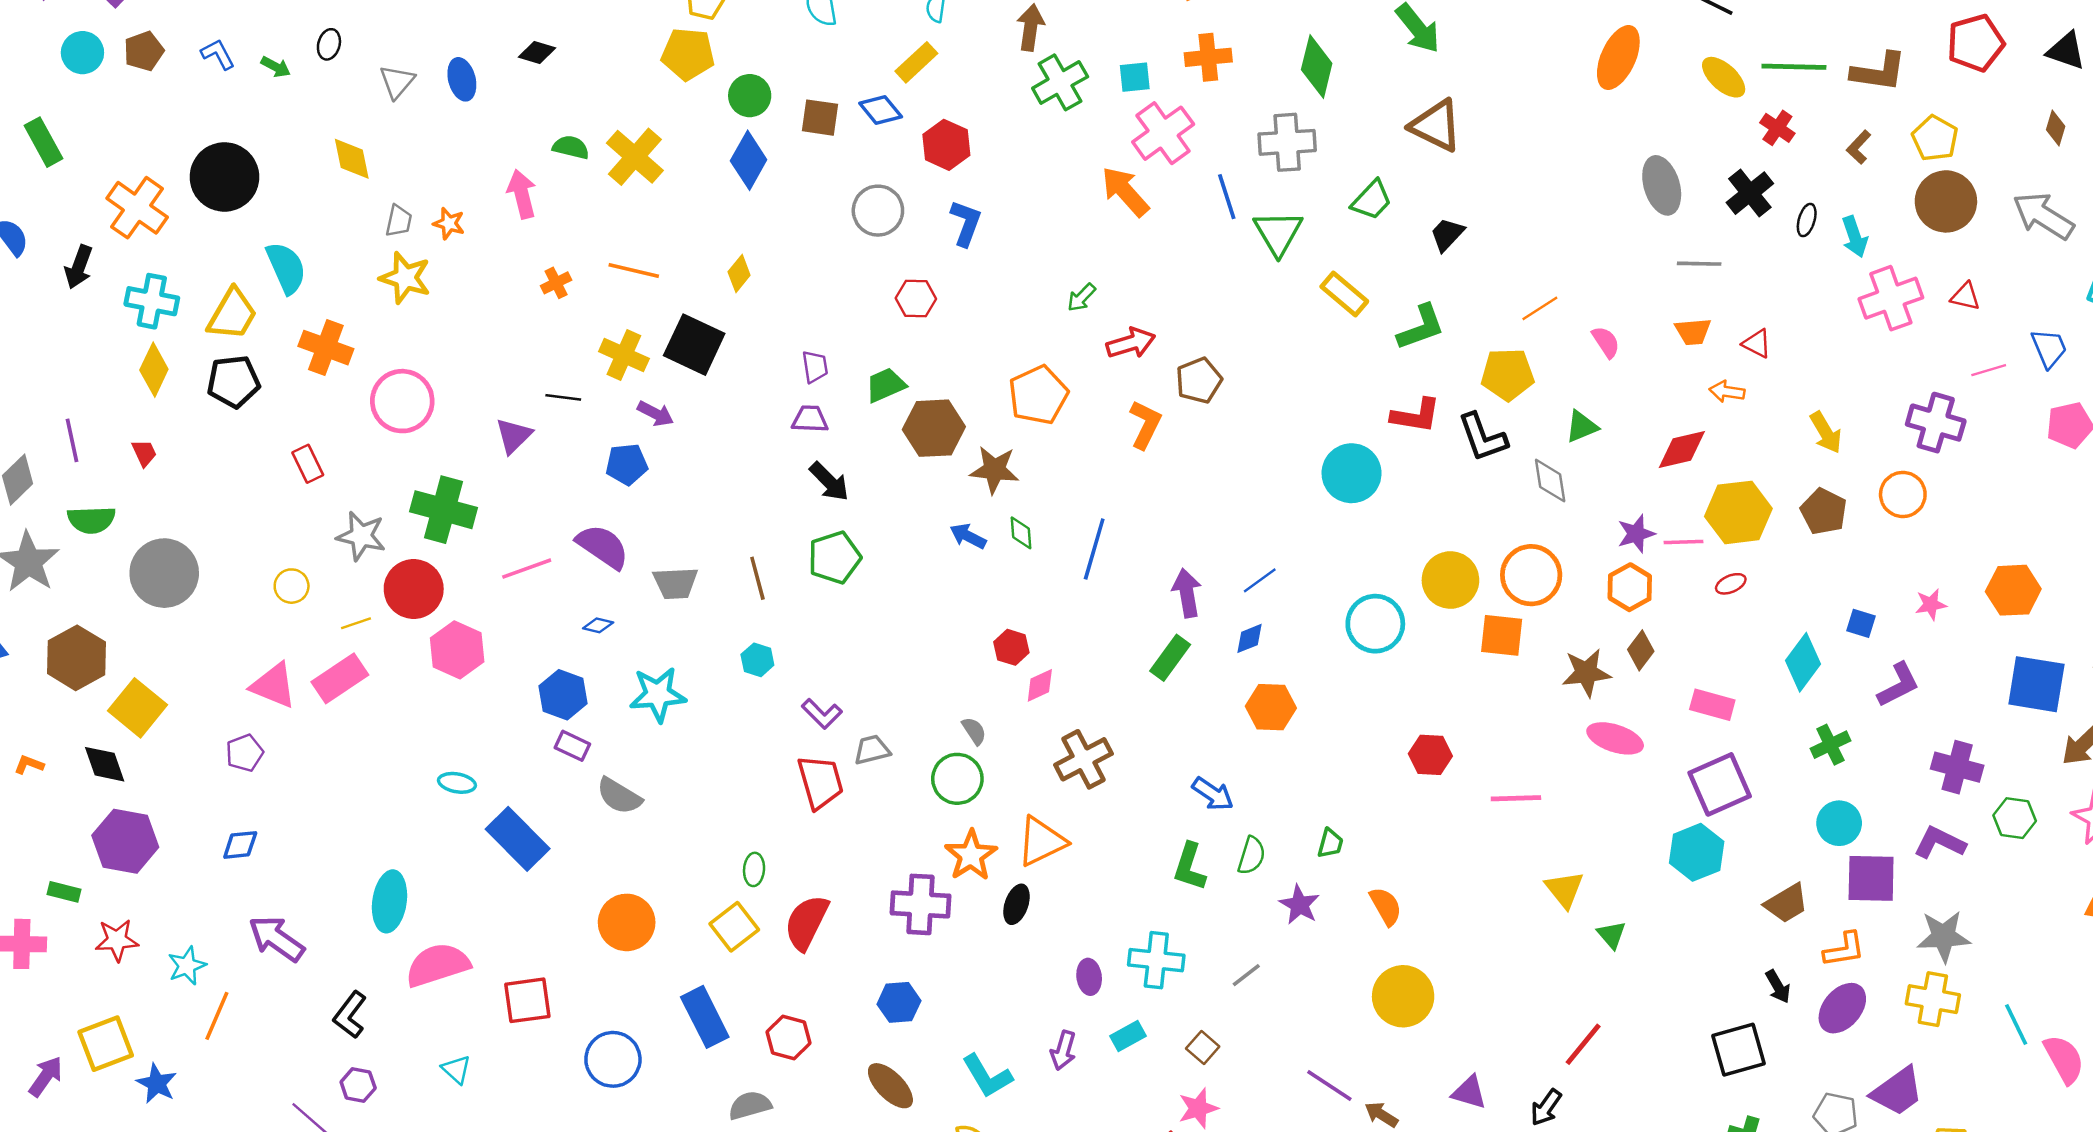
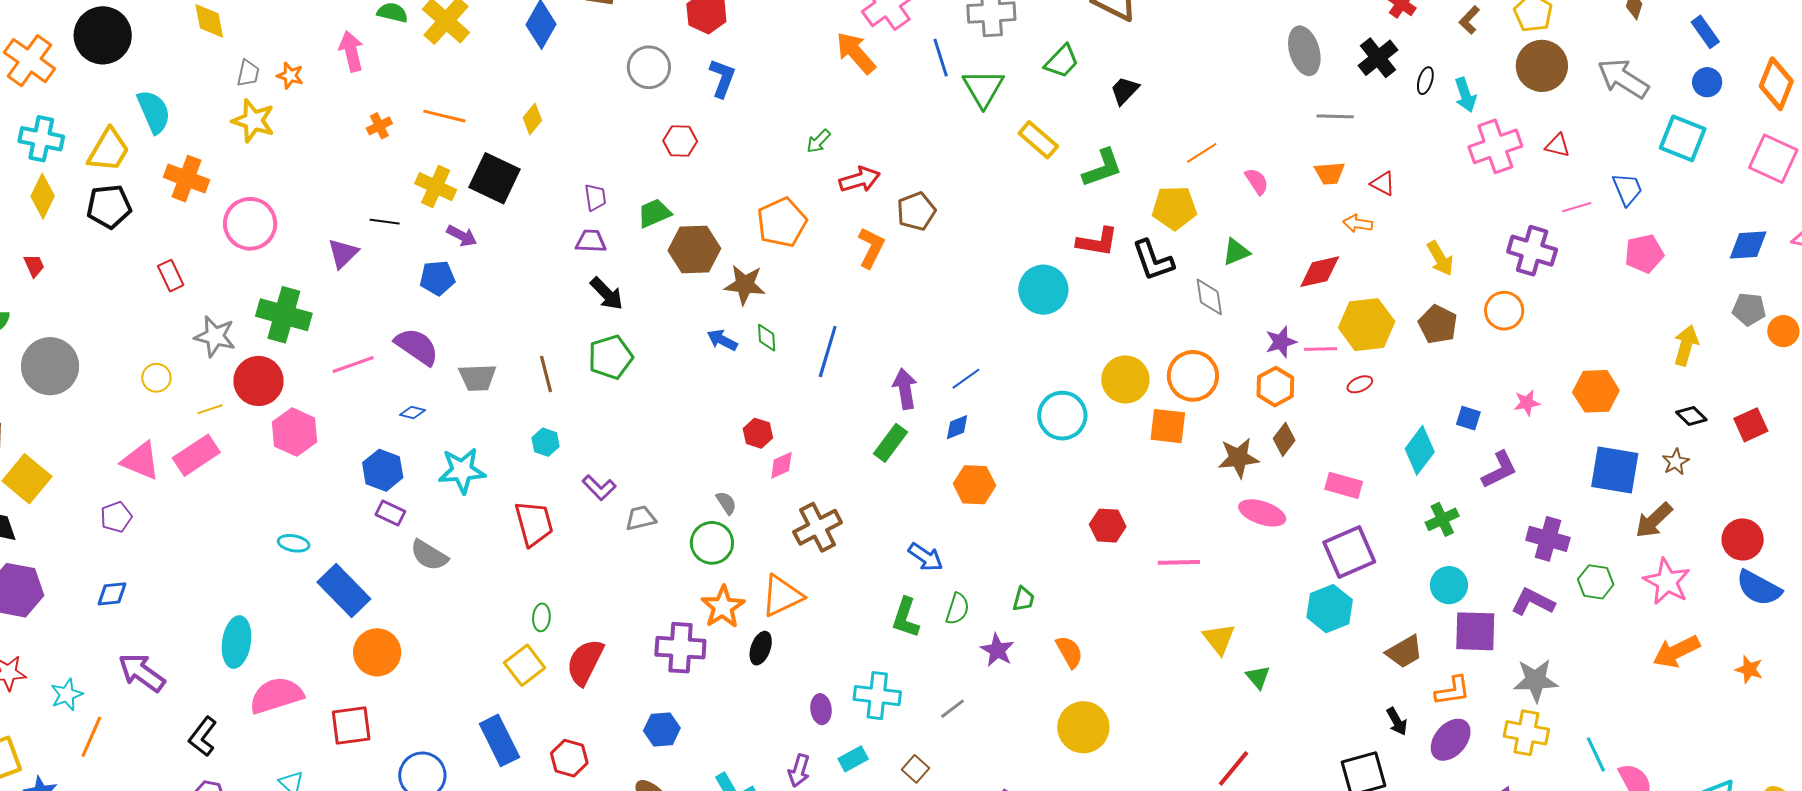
red trapezoid: (820, 782) -> (534, 524), moved
orange circle: (627, 922) -> (377, 652), moved

